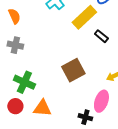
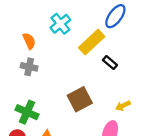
orange semicircle: (14, 16) -> (29, 41), moved
gray cross: (15, 45) -> (29, 67), moved

